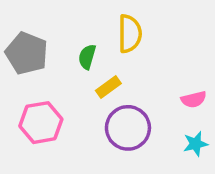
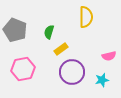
yellow semicircle: (130, 34) -> (86, 17), moved
cyan star: (195, 144) -> (102, 80), moved

